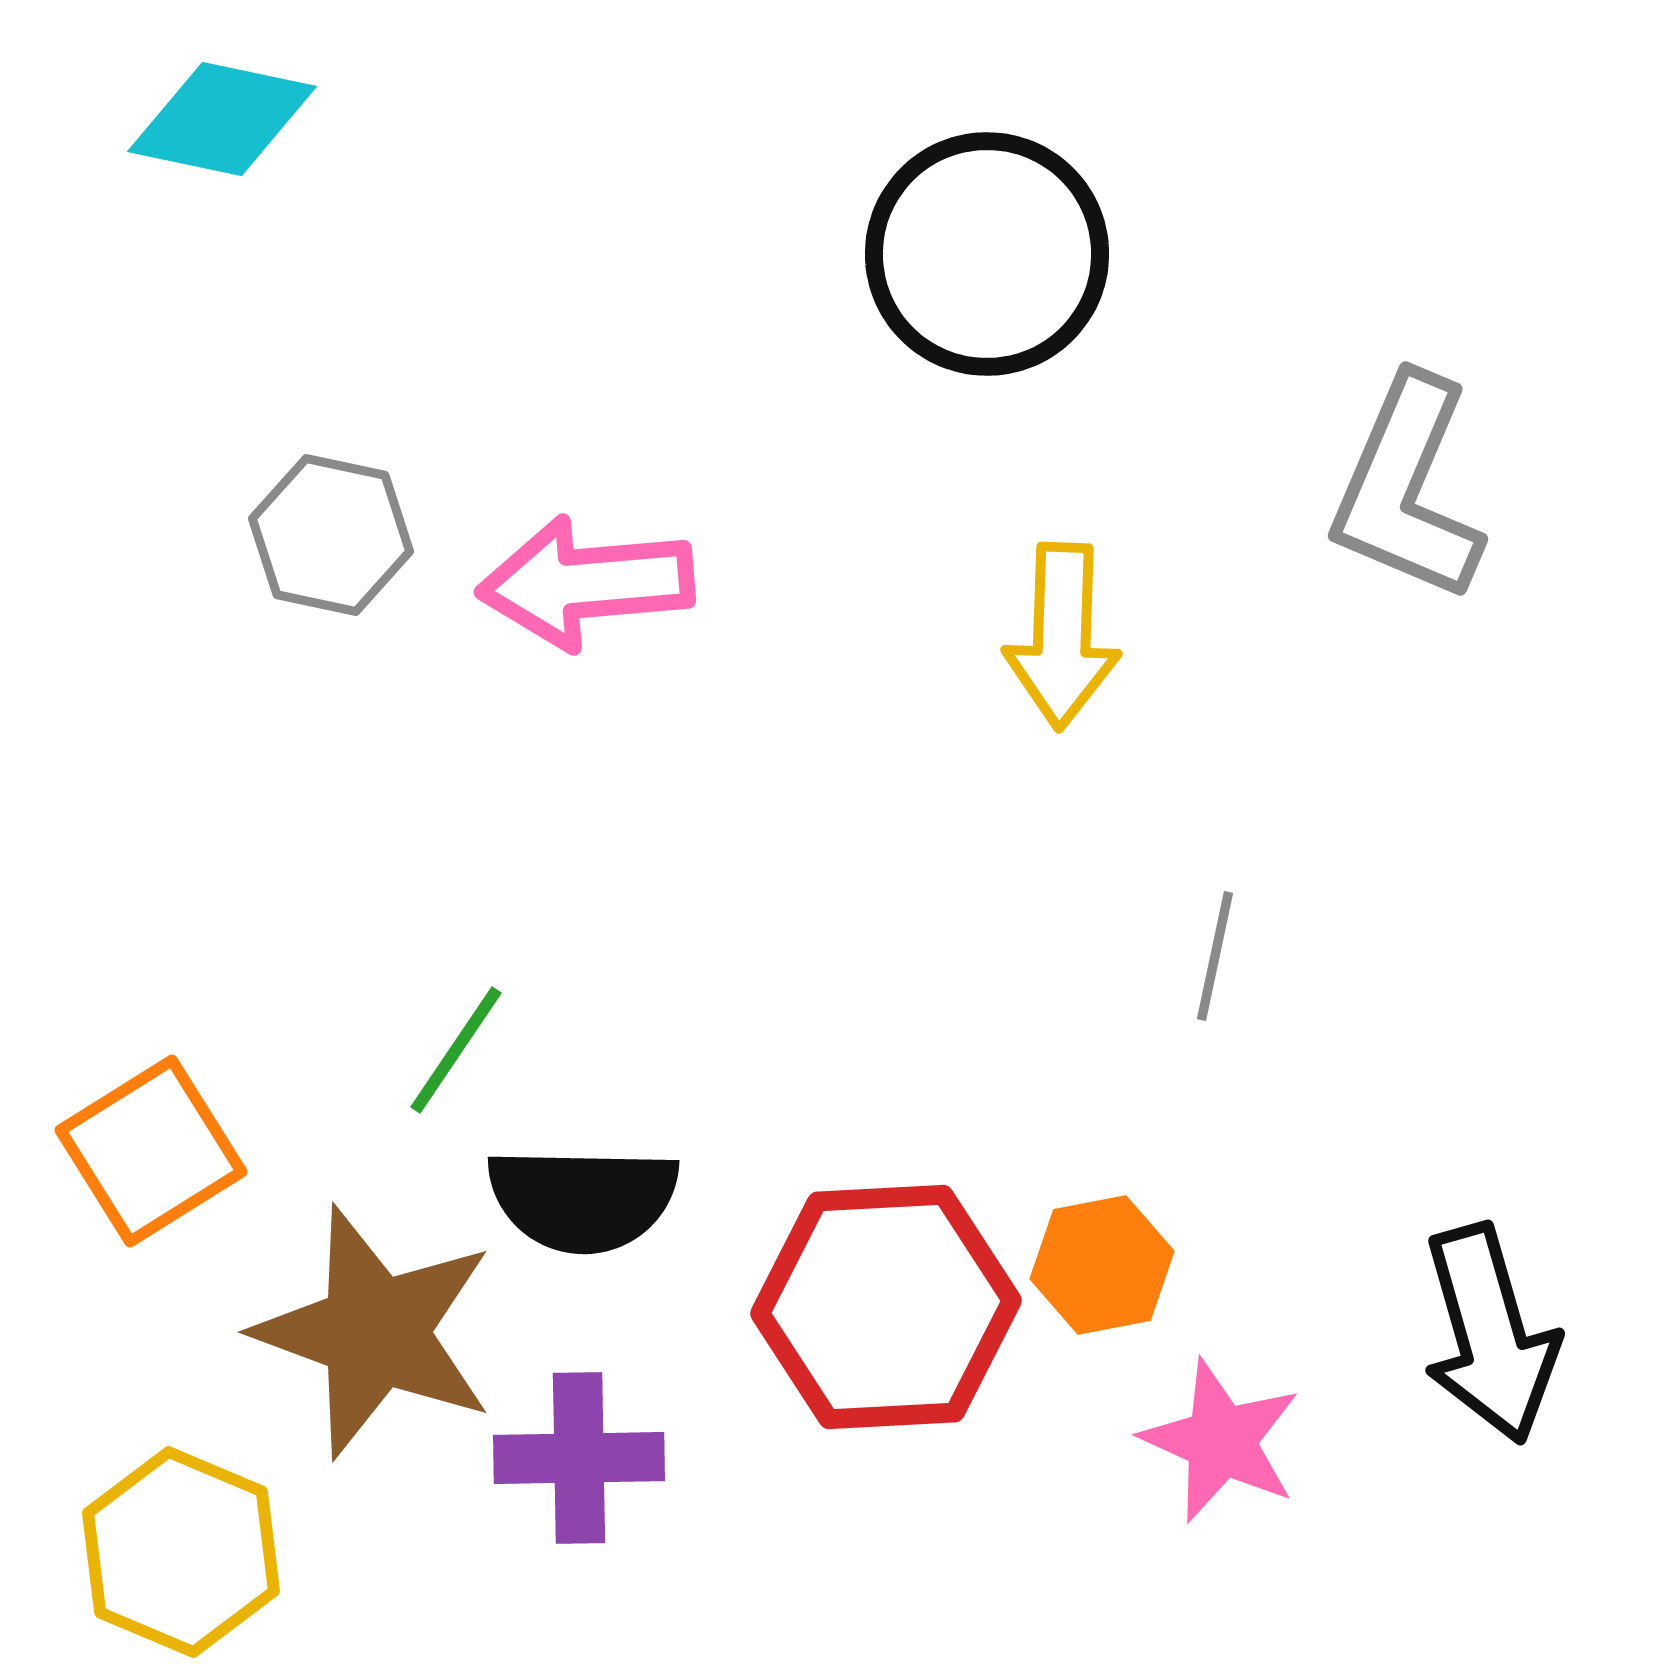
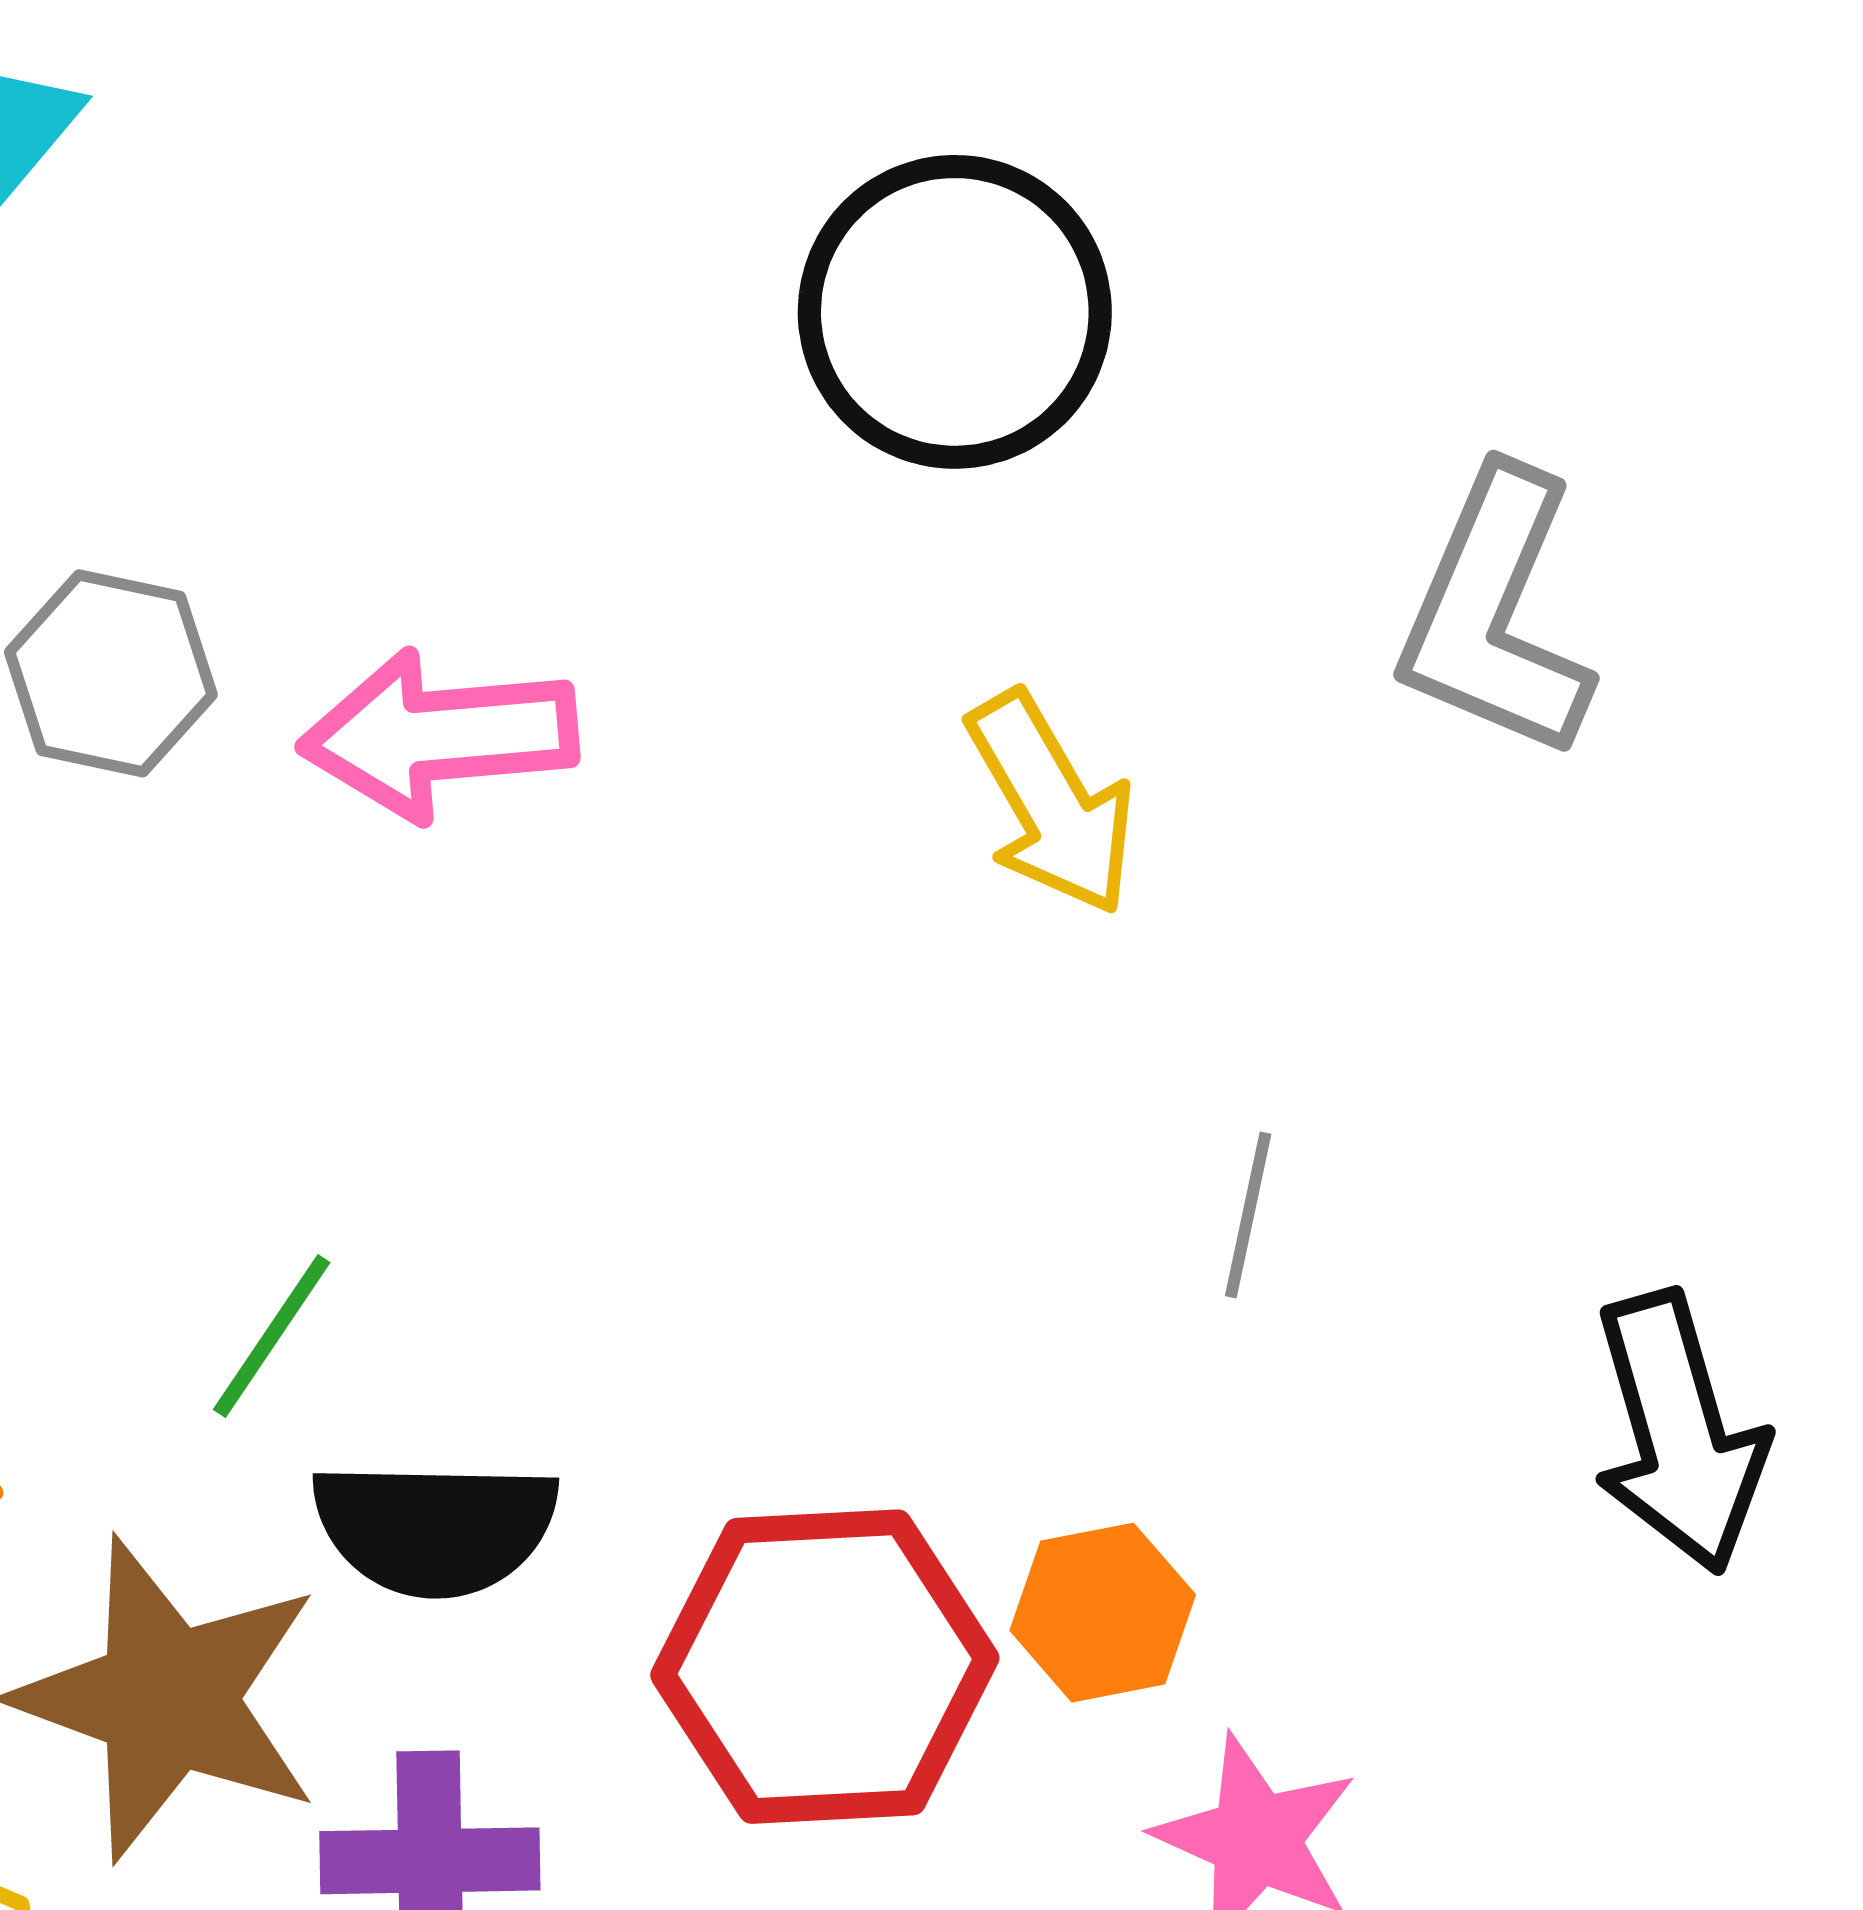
yellow arrow: (1062, 636) -> (1051, 803), turned -32
black arrow: (1490, 1334) -> (1679, 1432), moved

